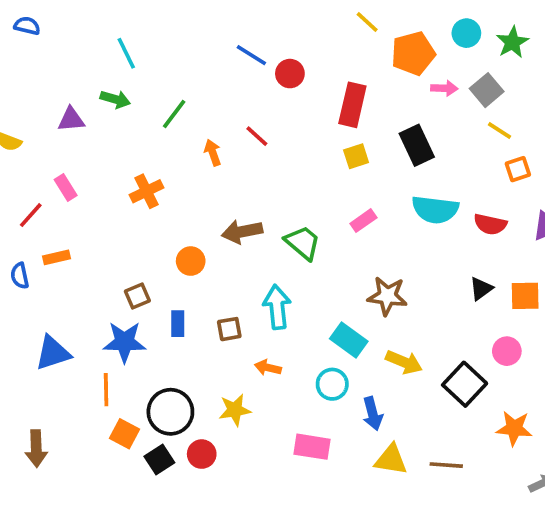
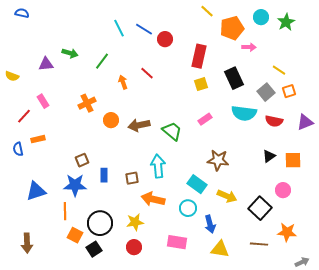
cyan line: (126, 53) -> (119, 28), moved
gray square: (487, 90) -> (266, 92), moved
orange circle: (191, 261) -> (111, 120), moved
orange arrow: (268, 368) -> (153, 199), size x1.6
red circle: (202, 454) -> (134, 247), moved
brown line: (446, 465) -> (259, 244), moved

